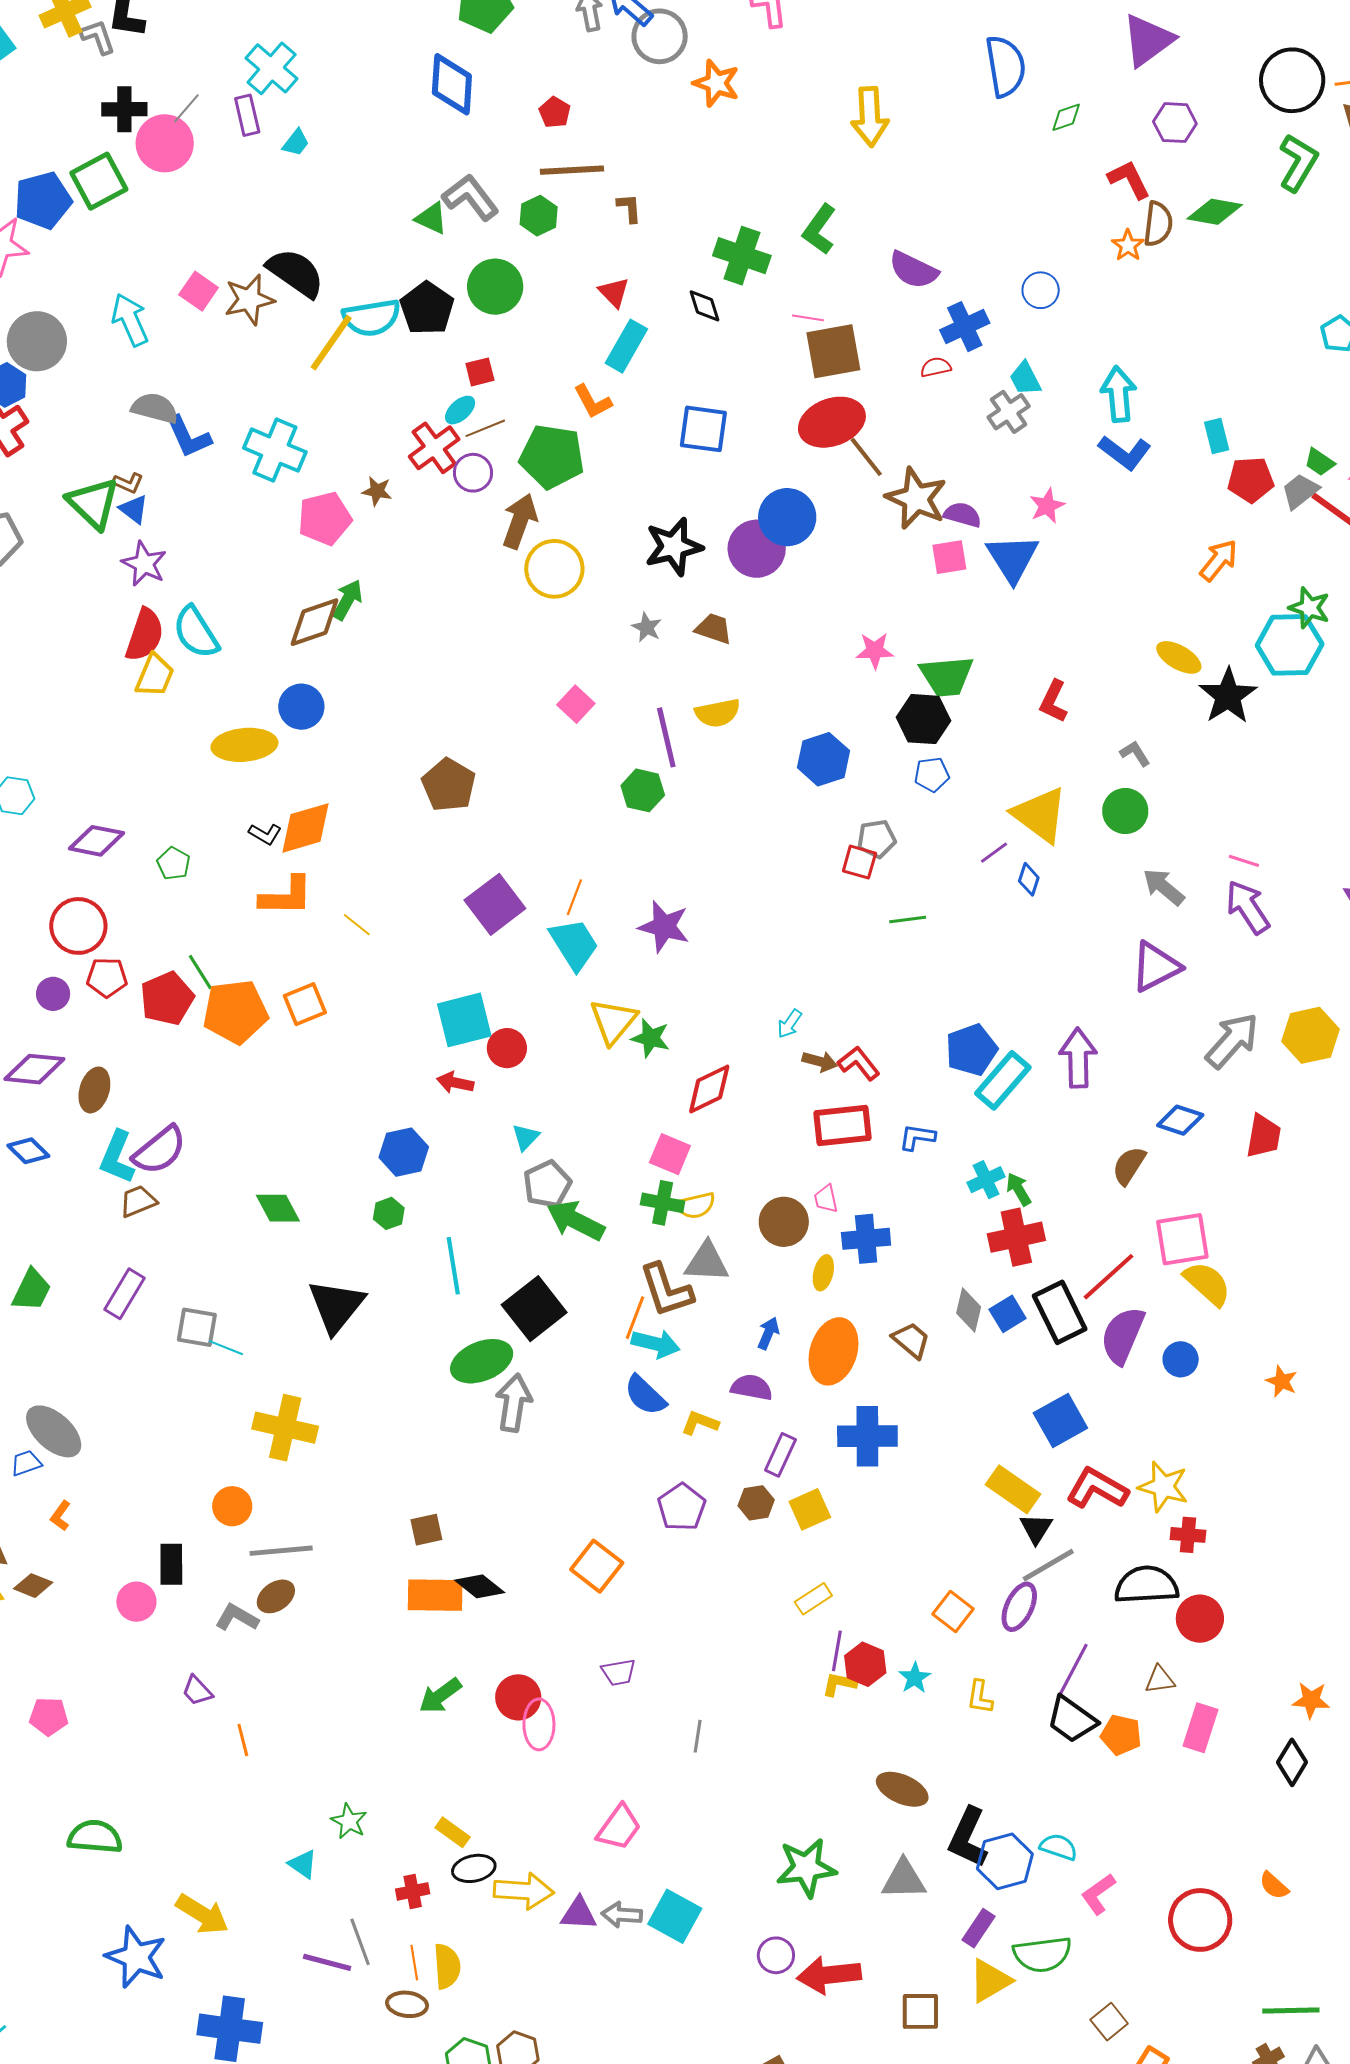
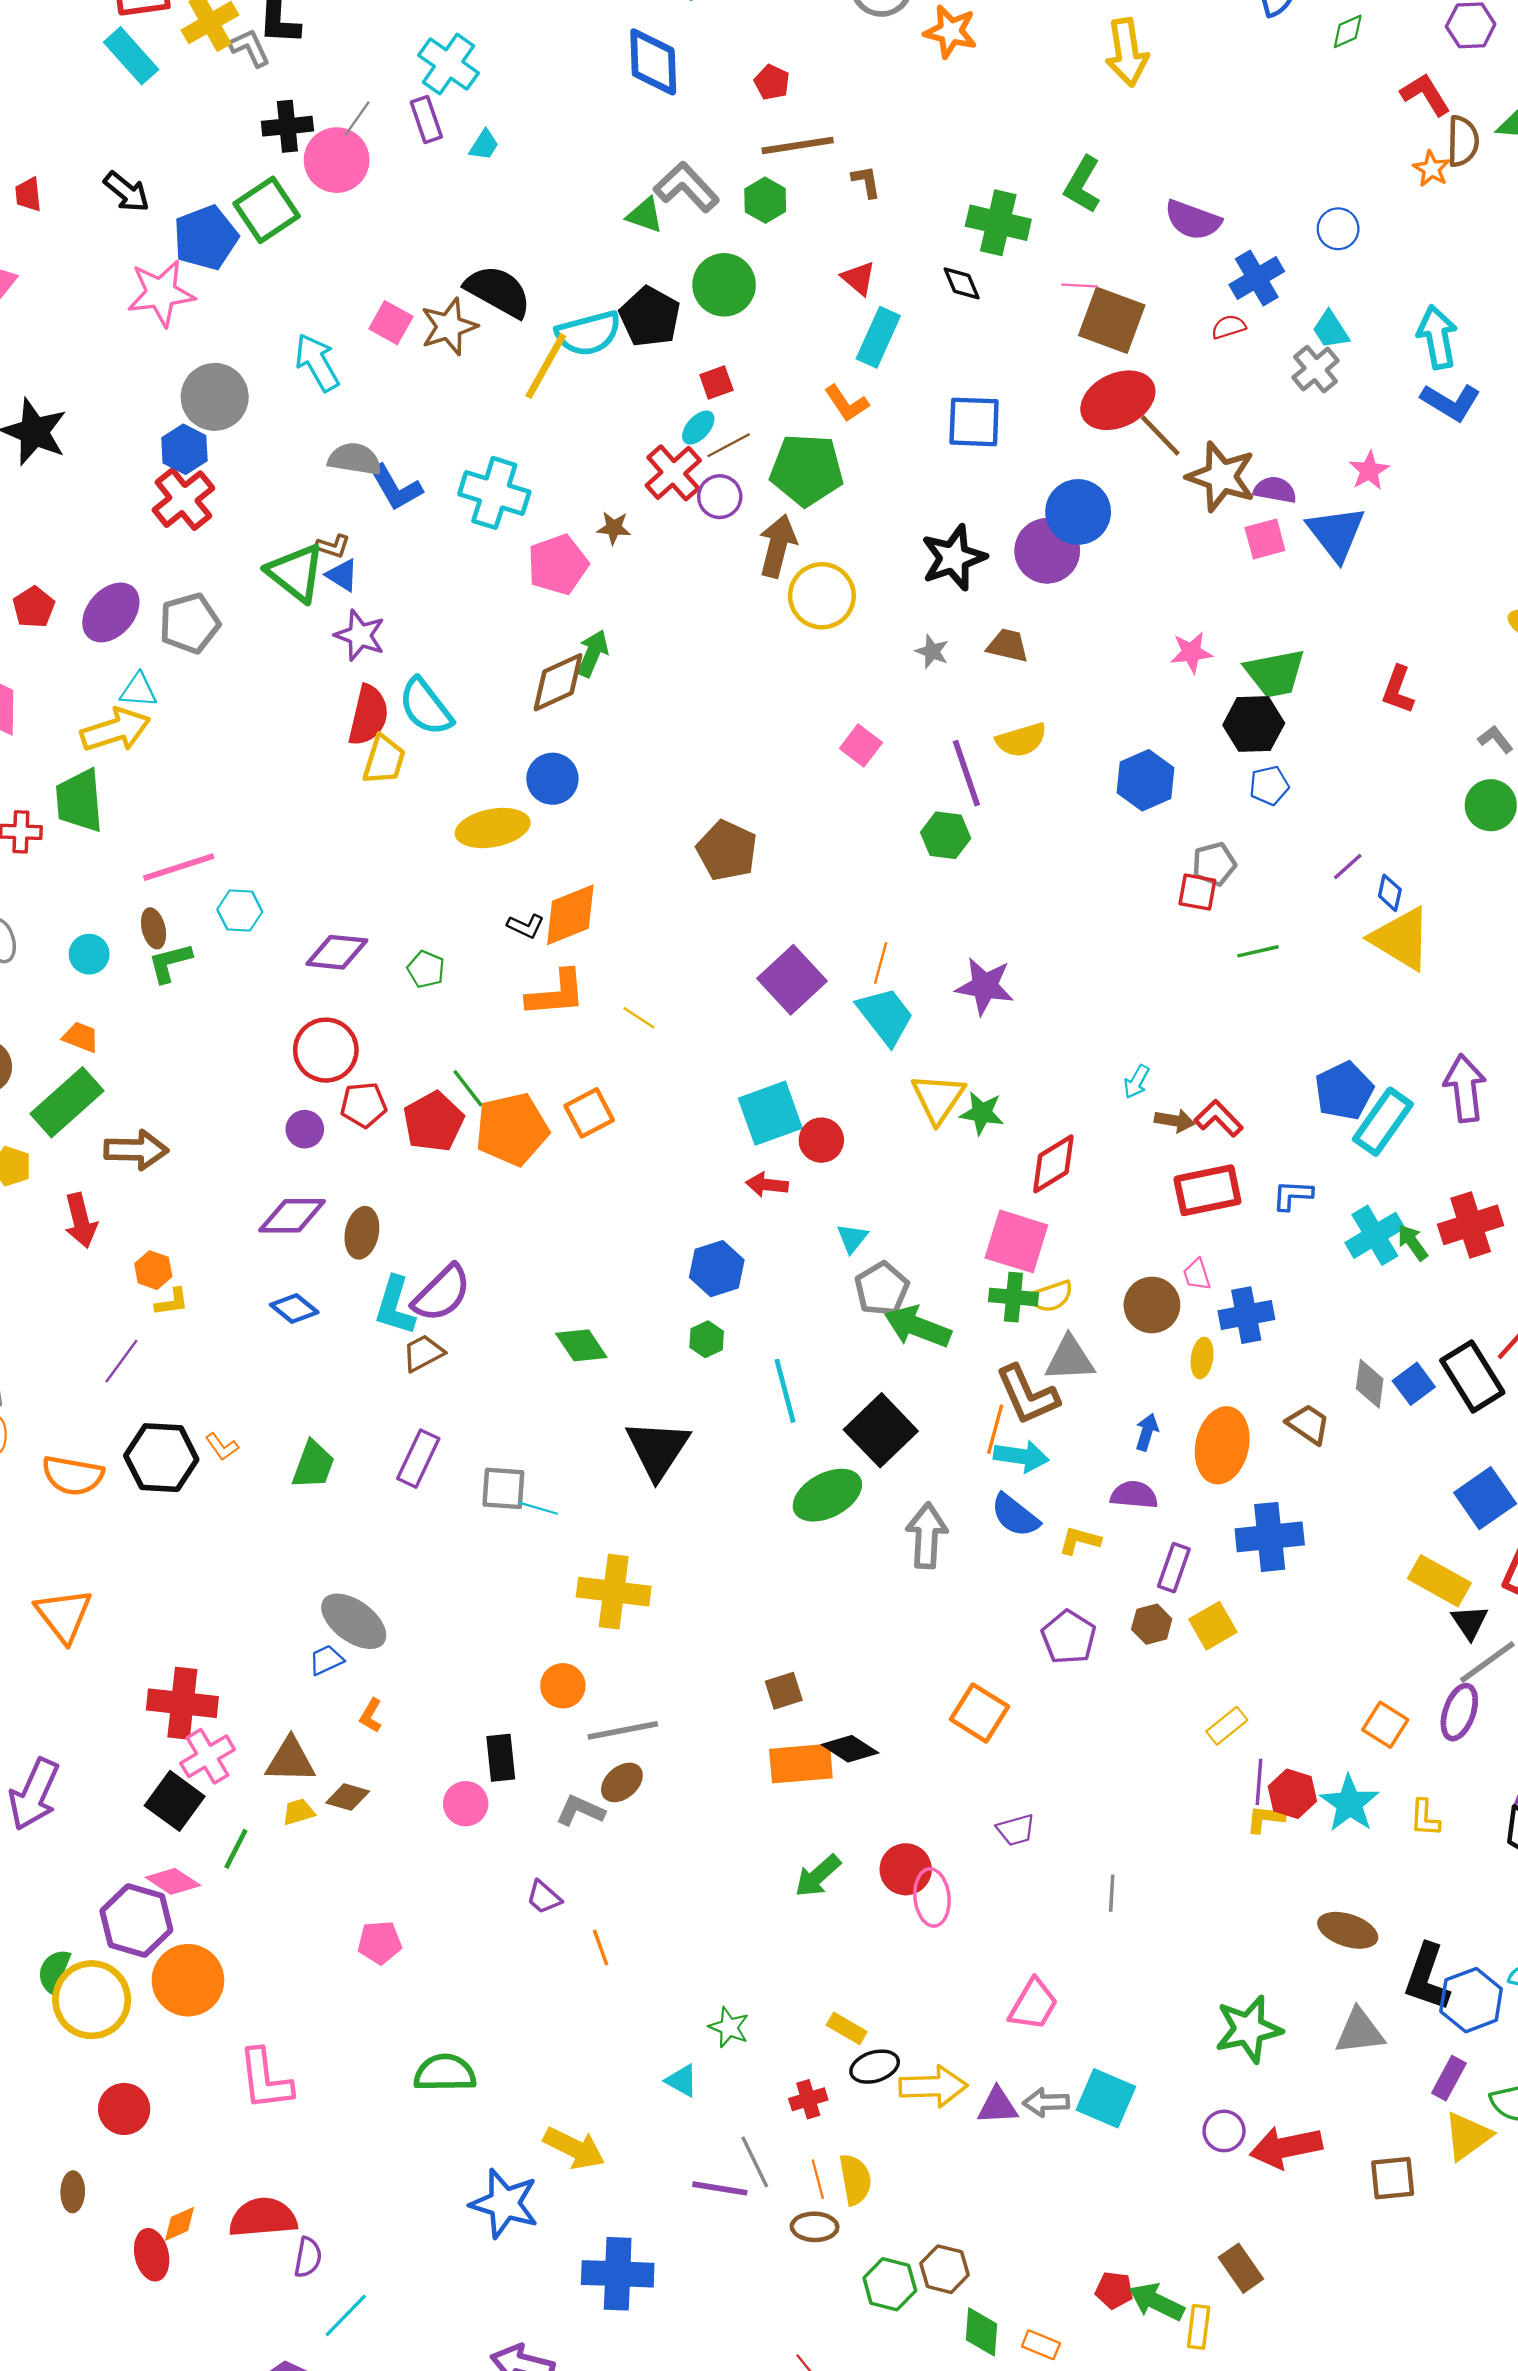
brown square: (833, 351) -> (1112, 320), turned 36
yellow triangle: (1040, 815) -> (1401, 939), moved
pink square: (670, 1154) -> (1016, 1241), size x1.4
cyan cross: (986, 1180) -> (1375, 1235), size x1.4
red cross: (1016, 1237) -> (1471, 1225), moved
gray arrow: (514, 1403) -> (927, 1536), moved
cyan star: (915, 1678) -> (1349, 1803), size x1.6

